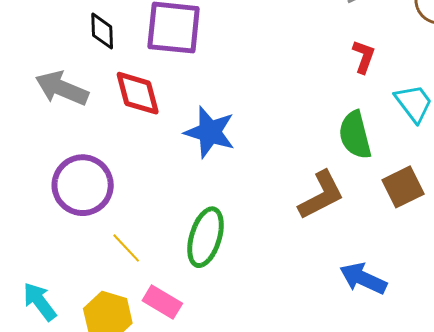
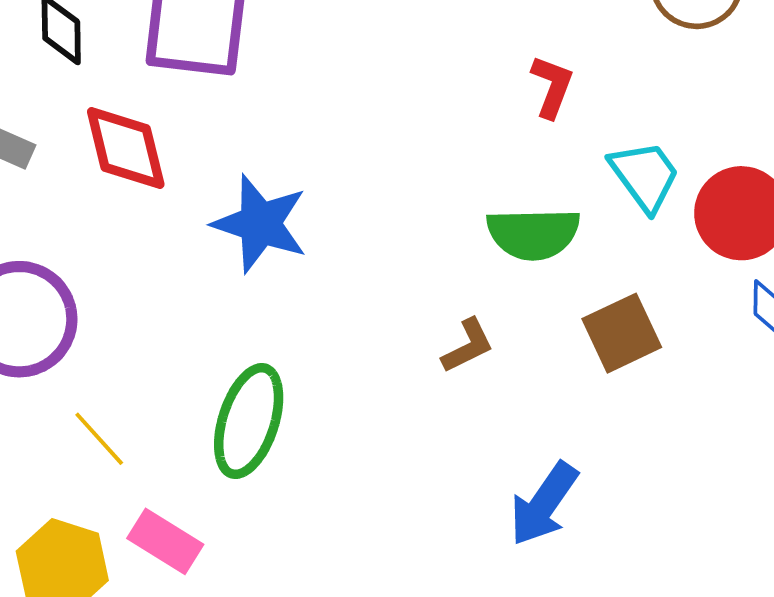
green semicircle: (355, 135) -> (533, 234), turned -78
brown L-shape: (321, 195) -> (468, 346), size x0.6
blue arrow: (363, 279) -> (544, 504), turned -81

